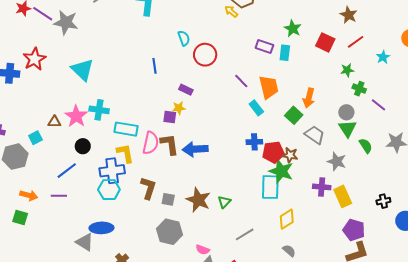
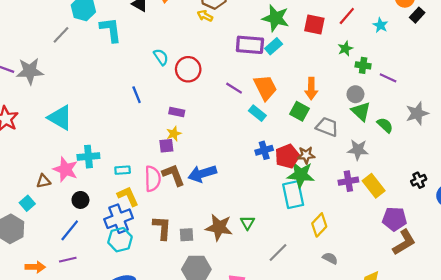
green star: (293, 29) -> (276, 18), size x1.4
purple rectangle: (264, 46) -> (250, 45), size x1.4
cyan rectangle: (285, 53) -> (274, 46), turned 56
cyan rectangle: (126, 129) -> (123, 170), size x0.6

